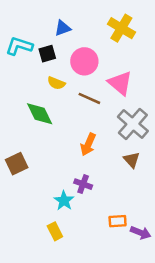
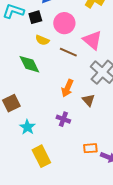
brown triangle: (132, 160) -> (88, 100), moved
cyan star: (64, 201) -> (27, 127), moved
yellow rectangle: (55, 231) -> (41, 156), size x1.5

